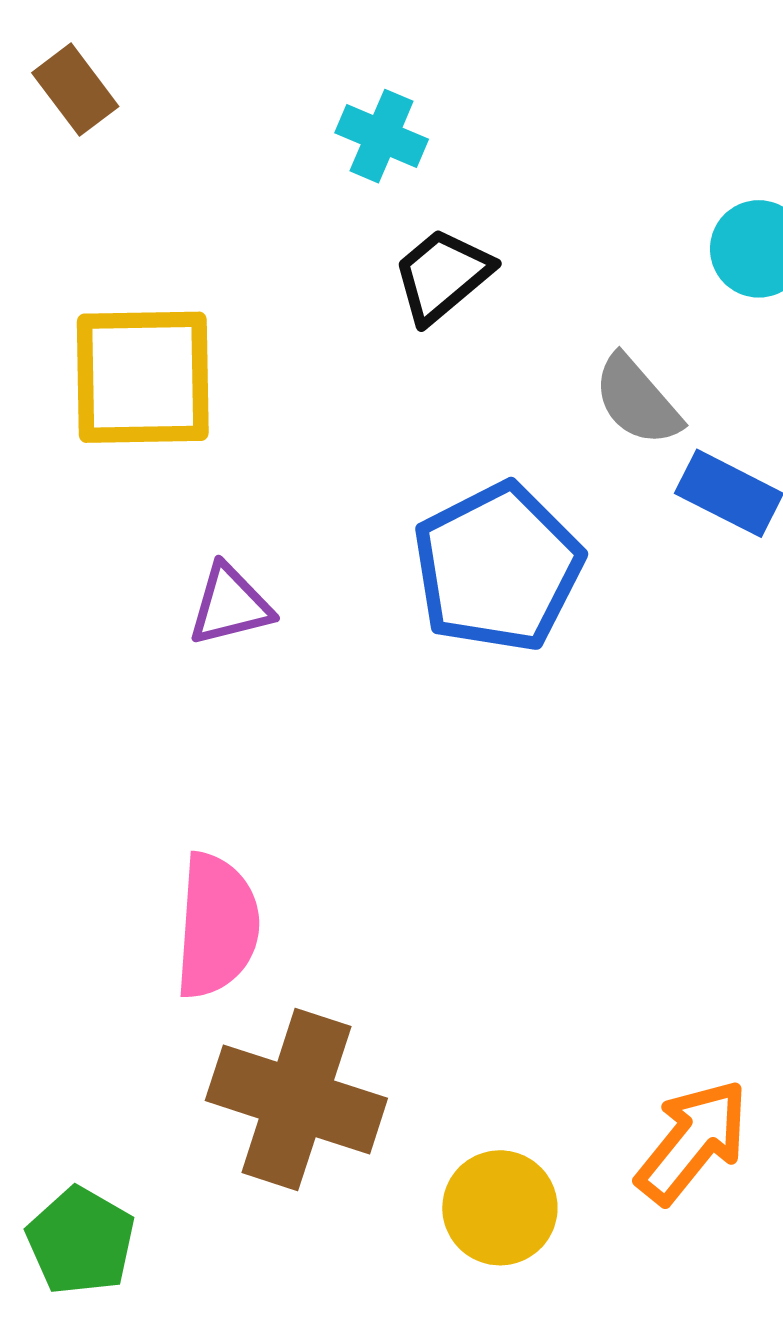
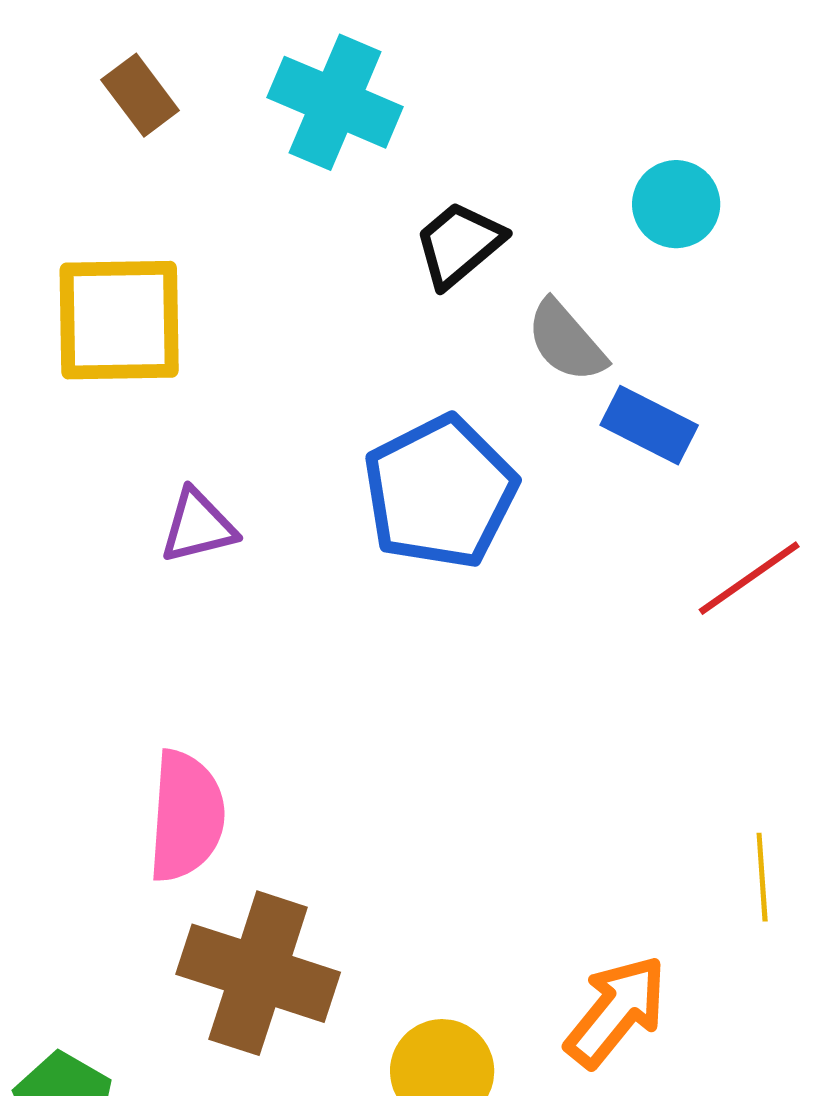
brown rectangle: (75, 90) -> (140, 95), moved
cyan cross: (382, 136) -> (335, 102), size x1.6
black trapezoid: (442, 275) -> (459, 244), moved

